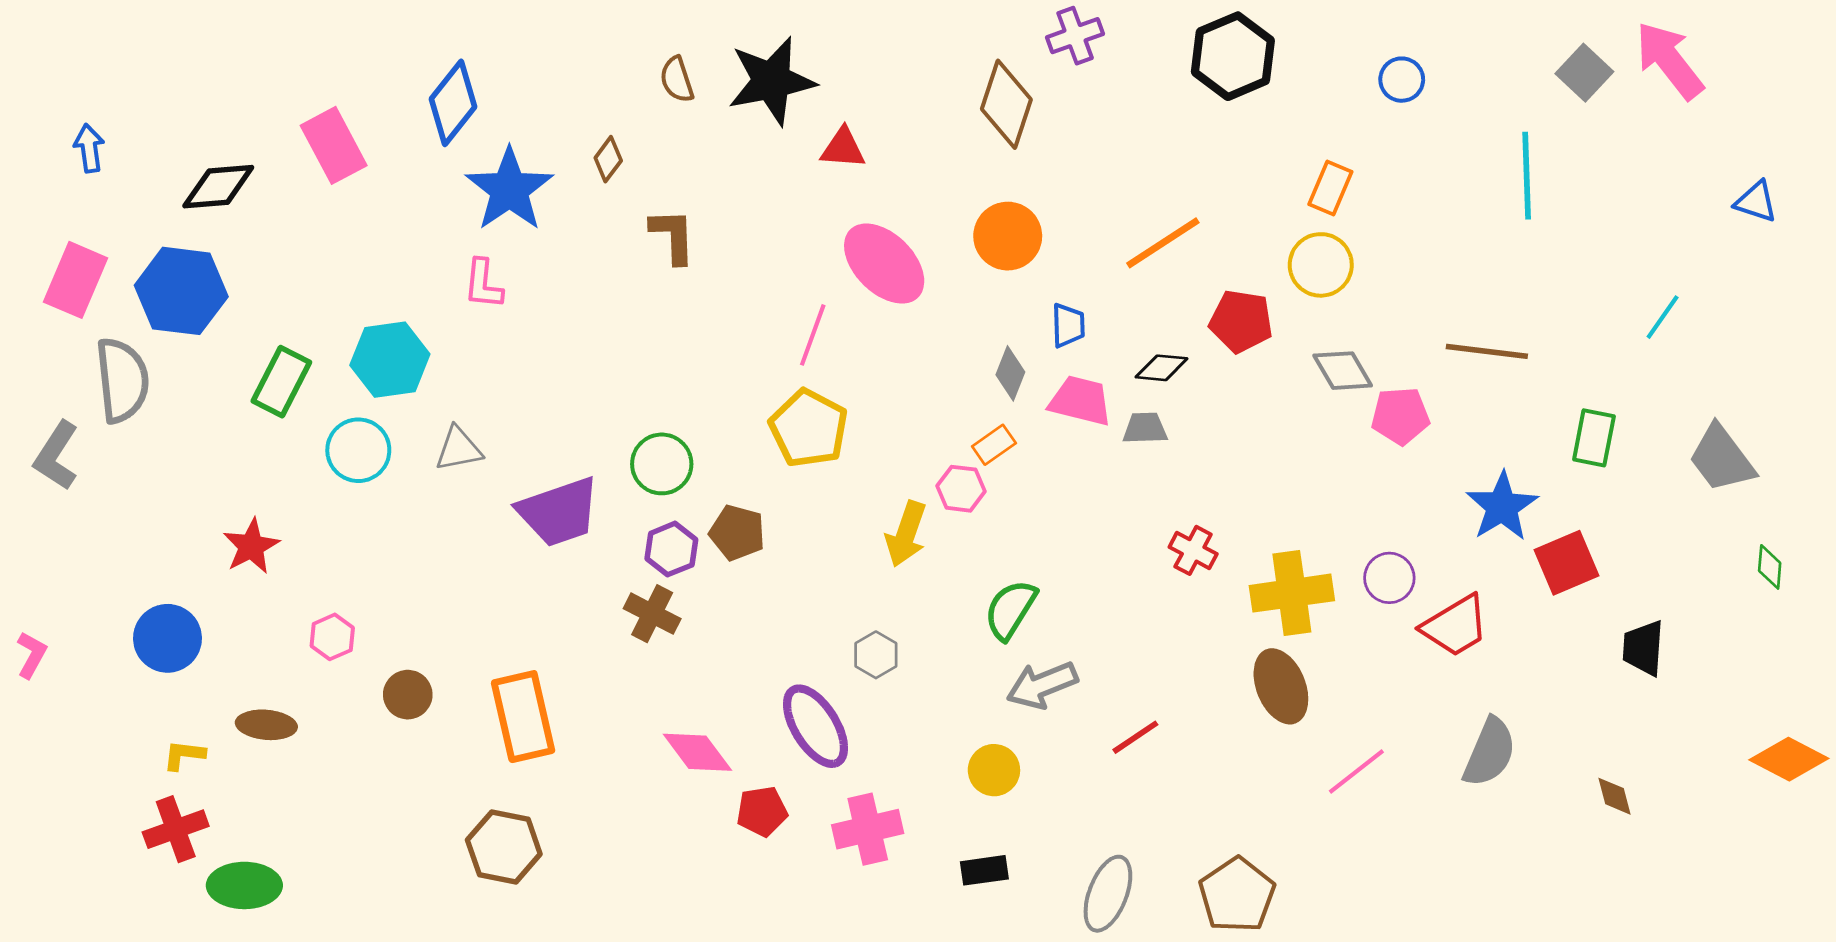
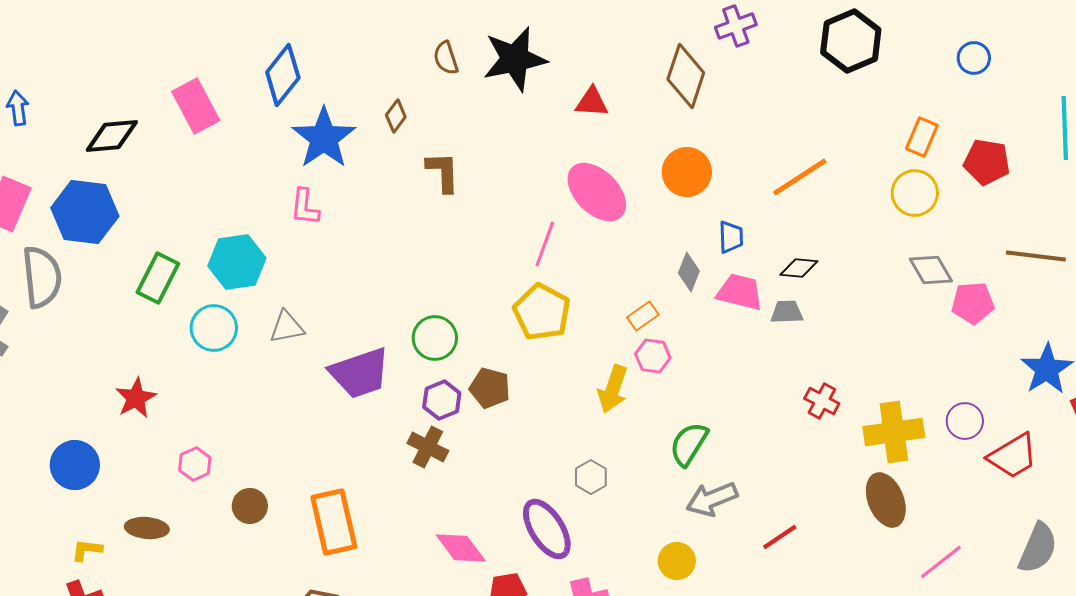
red triangle: (843, 148) -> (592, 102), moved
red pentagon: (1241, 321) -> (987, 162), moved
orange rectangle: (994, 445) -> (643, 316), moved

